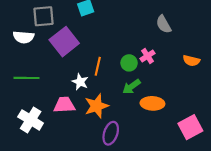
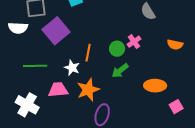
green line: (27, 78) -> (35, 66), moved
orange ellipse: (152, 103) -> (155, 86), moved
pink square: (190, 127) -> (176, 107), size x0.6

